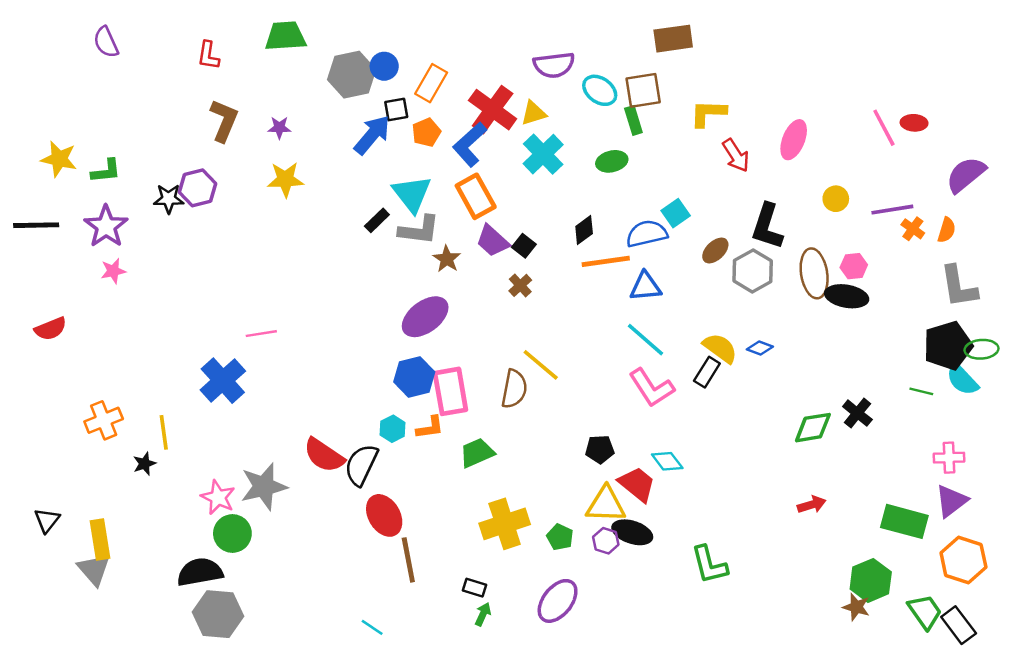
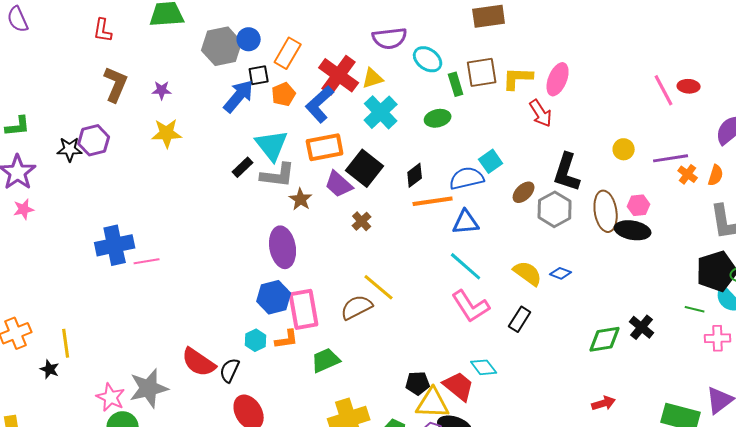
brown square: (643, 90) -> (482, 72), moved
pink ellipse: (794, 140) -> (558, 79), moved
orange rectangle: (476, 196) -> (325, 147), turned -72
black square: (524, 246) -> (365, 168), moved, size x1.8
purple ellipse: (425, 317) -> (283, 247), turned -63
black rectangle: (707, 372) -> (520, 319), moved
blue cross: (223, 381) -> (115, 245), moved, turned 30
brown semicircle: (514, 389) -> (357, 307), turned -128
black pentagon: (600, 449) -> (418, 383), moved
pink cross: (949, 458) -> (718, 338), moved
black star: (145, 464) -> (50, 369), turned -30
black semicircle: (361, 465) -> (230, 370), size x0.7

